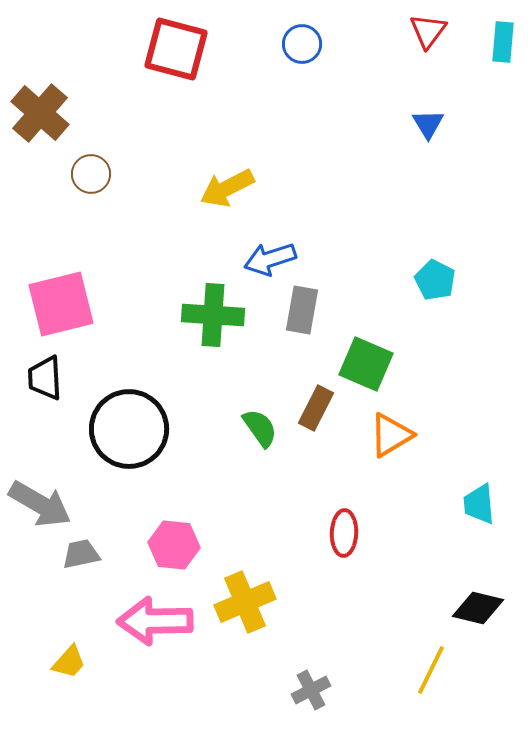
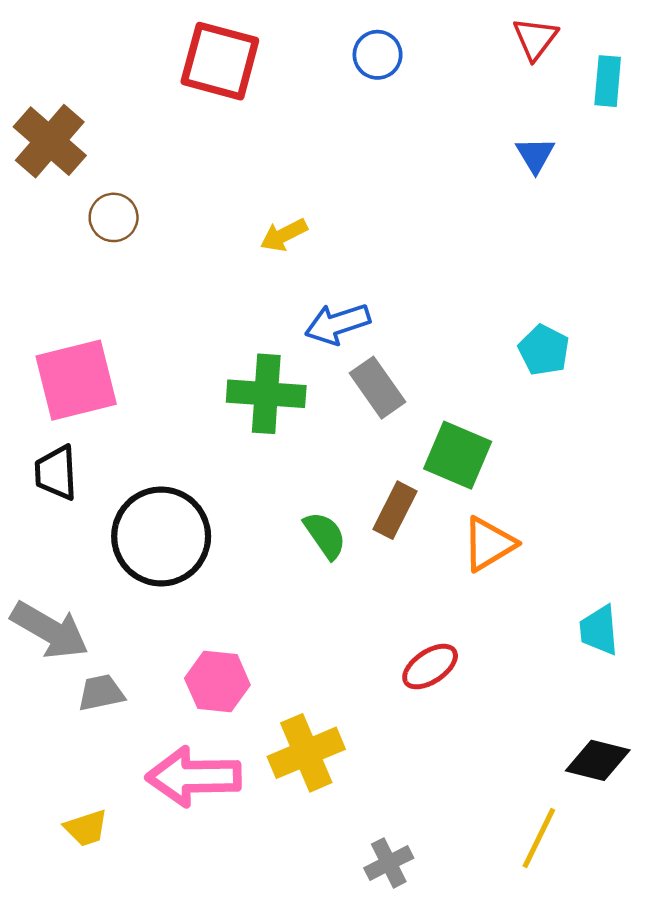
cyan rectangle: (503, 42) -> (608, 81), moved
yellow arrow: (227, 188) -> (284, 235), size x0.7
gray rectangle: (302, 310) -> (378, 388), turned -45
red ellipse: (344, 533) -> (430, 667), turned 54
yellow trapezoid: (69, 662) -> (86, 828), turned 30

